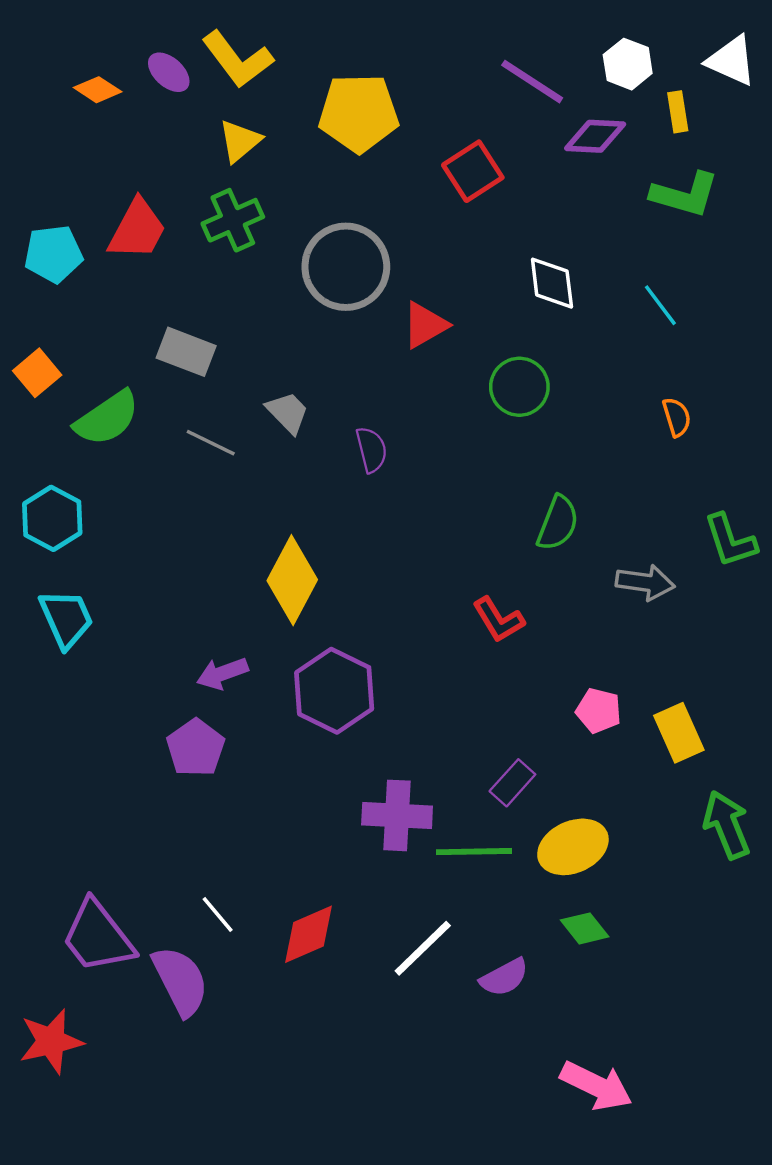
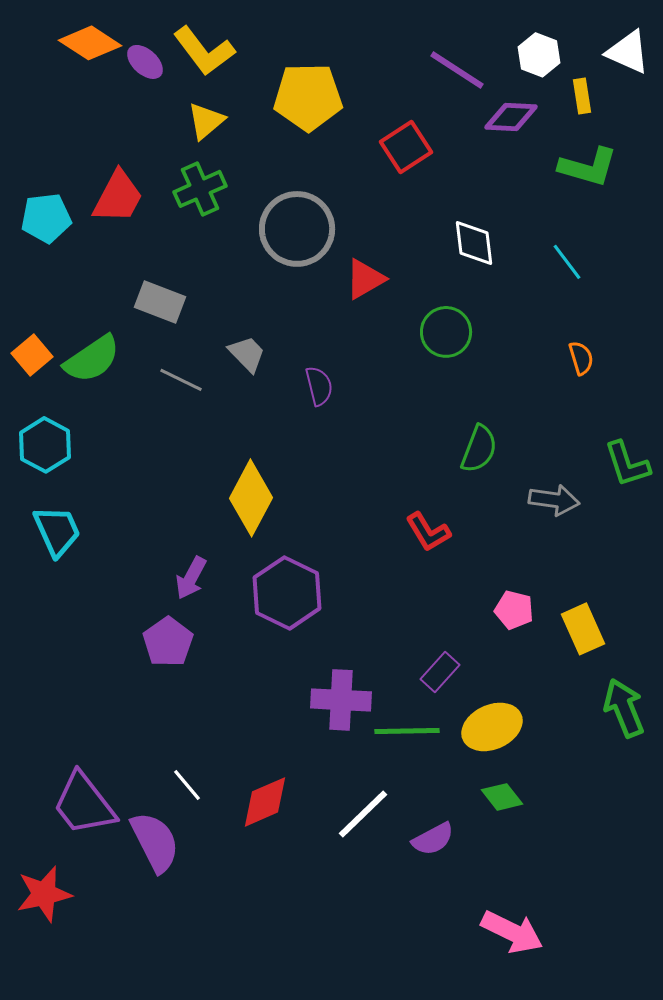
orange diamond: (98, 90) -> (90, 43), moved, size x1.5
orange square: (37, 373) -> (32, 355), moved
purple arrow: (222, 673) -> (191, 578), turned -42

